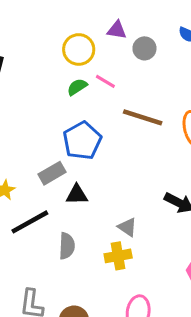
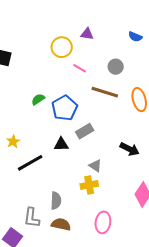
gray circle: (144, 48) -> (116, 67), moved
green semicircle: (77, 87) -> (38, 99), moved
gray rectangle: (52, 173) -> (85, 131), moved
gray semicircle: (67, 246) -> (56, 201), moved

